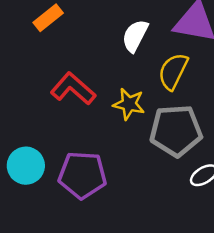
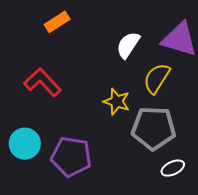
red L-shape: (73, 89) -> (42, 82), moved

